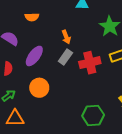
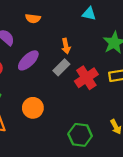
red cross: (90, 63) -> (86, 78), turned -30
orange circle: (39, 88) -> (33, 108), moved

